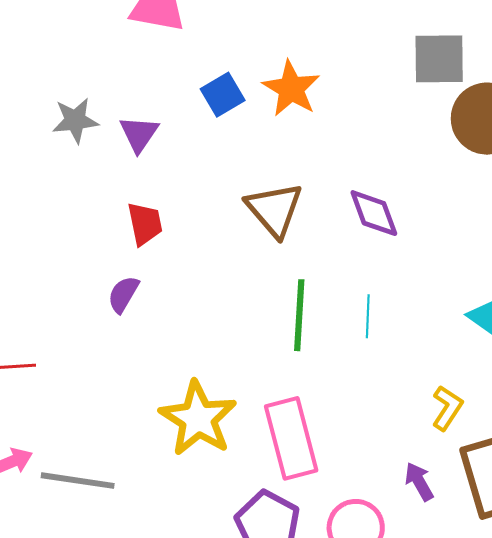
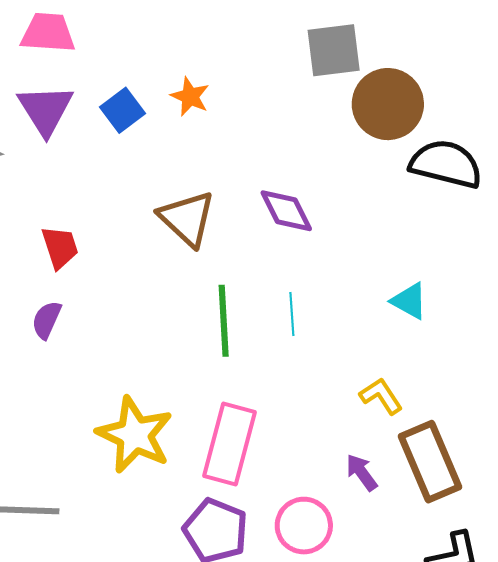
orange star: (291, 89) -> (190, 97), size x0.7
purple triangle: (139, 134) -> (45, 110), moved, size x1.4
yellow L-shape: (447, 408) -> (381, 396), turned -60
pink rectangle: (291, 438) -> (229, 444), turned 36

